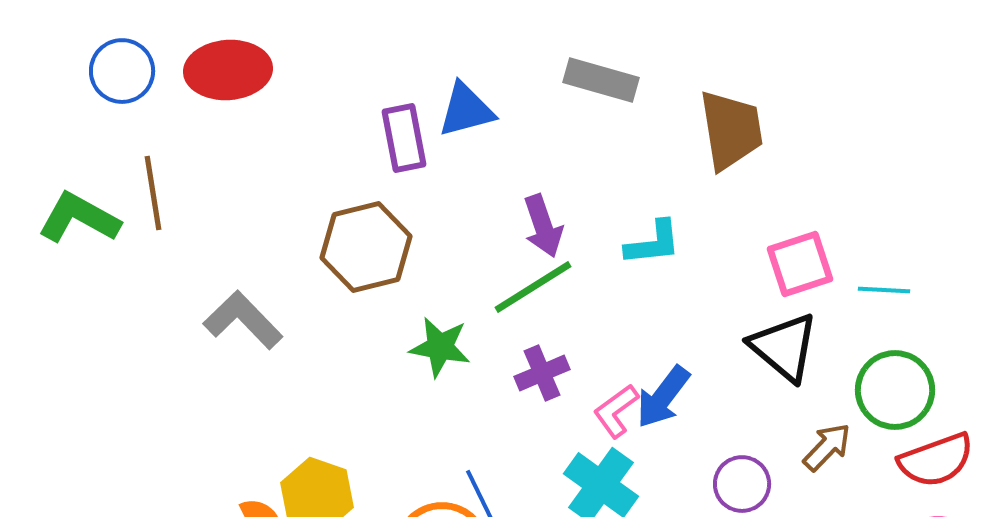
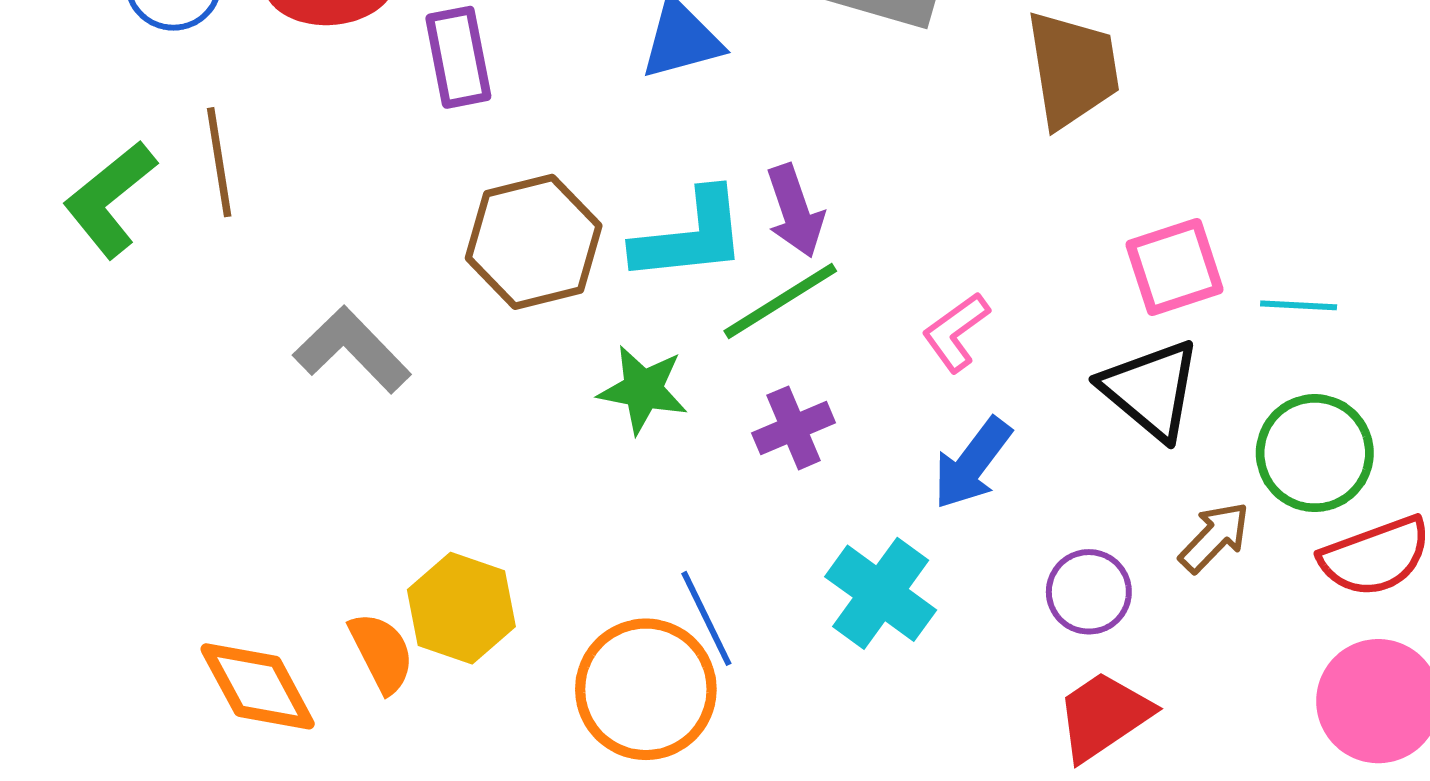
purple rectangle: (404, 138) -> (458, 57), moved
green L-shape: (79, 218) -> (110, 199), turned -68
cyan L-shape: (653, 243) -> (690, 236), moved, size x1.4
pink L-shape: (616, 411) -> (956, 332), moved

